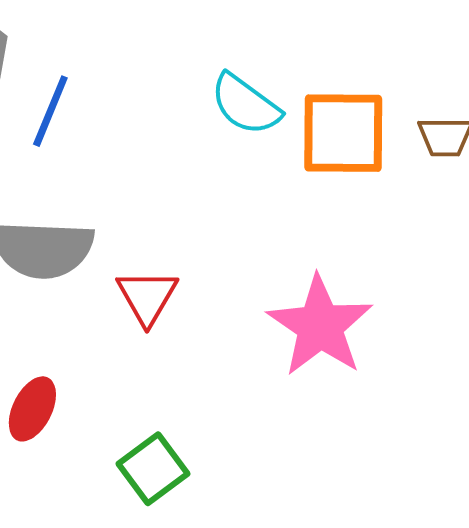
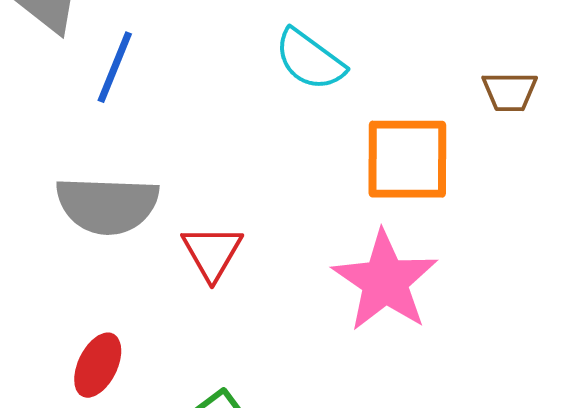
orange square: (343, 133) -> (407, 159), moved

